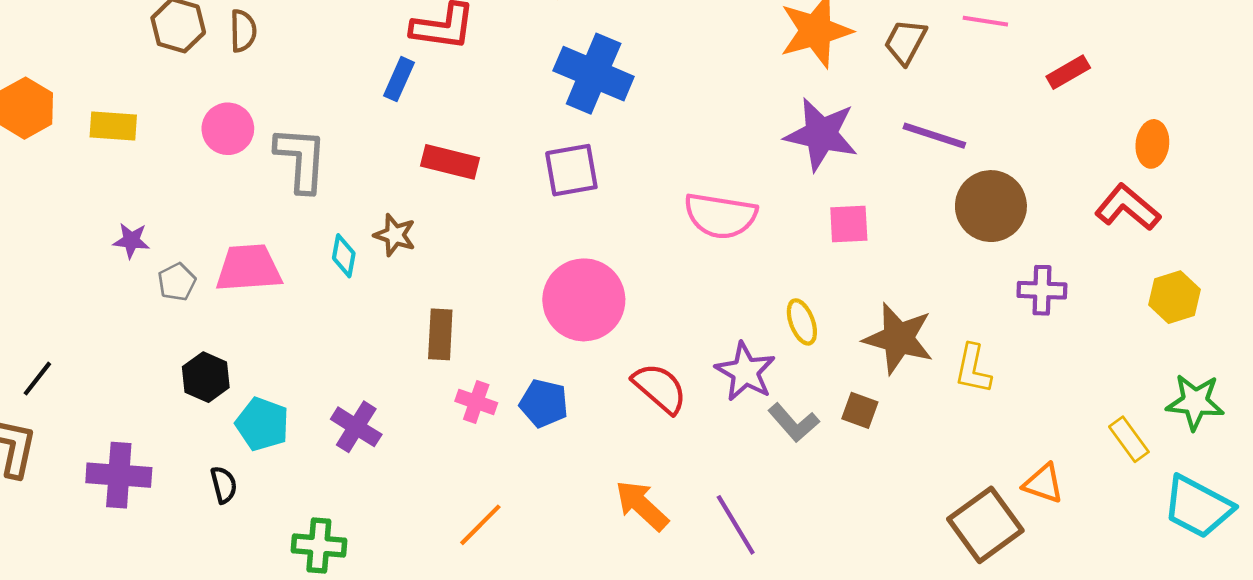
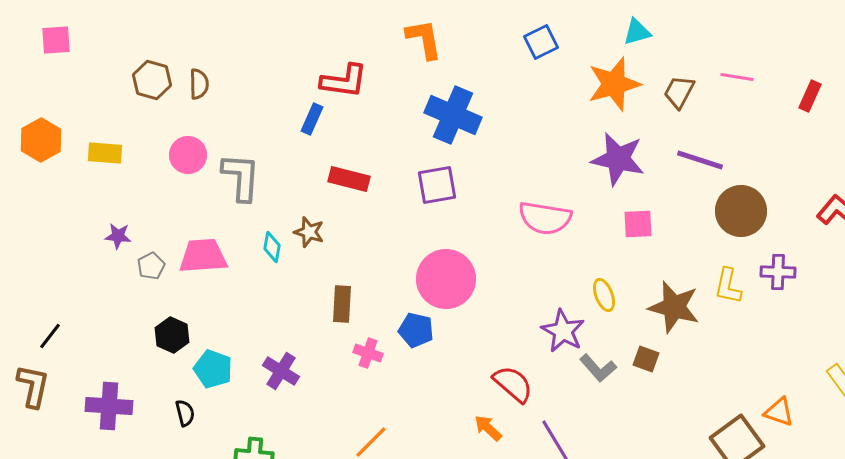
red rectangle: (1068, 72) -> (810, 96), moved, turned -36
yellow L-shape: (973, 369) -> (728, 286), moved
red semicircle: (660, 388) -> (513, 384), moved
blue pentagon: (544, 403) -> (416, 330), moved
orange arrow: (642, 505) -> (488, 428), size x0.7

